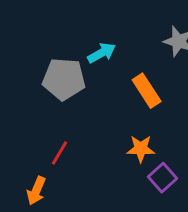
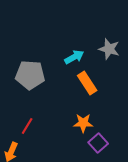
cyan arrow: (102, 53) -> (74, 57), moved

